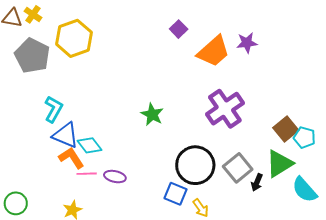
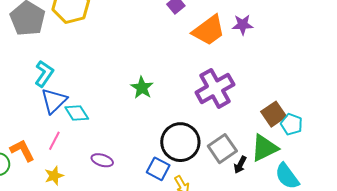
blue triangle: (66, 135) -> (54, 101), turned 48
orange L-shape: (71, 158) -> (22, 150), moved
pink line: (87, 174) -> (54, 141), moved, turned -66
purple ellipse: (115, 177) -> (102, 160), moved

